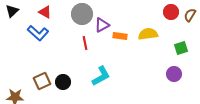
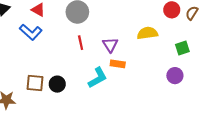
purple triangle: (102, 25) -> (110, 45), moved, turned -35
orange rectangle: (120, 36) -> (118, 64), moved
brown square: (42, 81) -> (35, 83), turned 30

